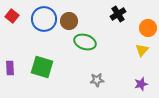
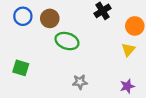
blue circle: (44, 19) -> (23, 16), size x0.7
green square: (42, 67) -> (21, 68), size x0.7

